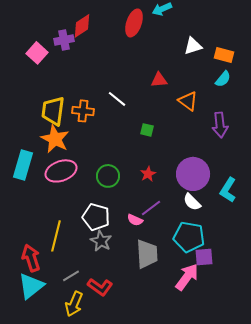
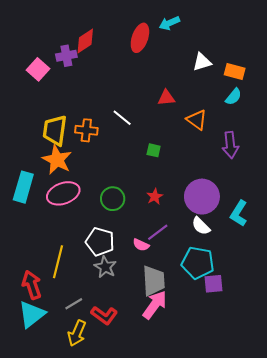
pink arrow: (187, 277) -> (155, 305), moved

